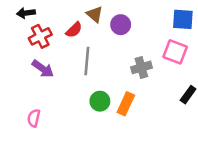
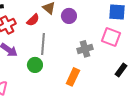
green circle: (100, 101) -> (35, 65), moved

